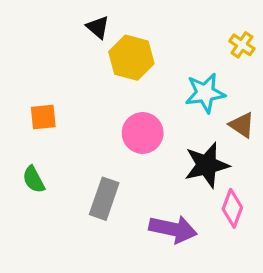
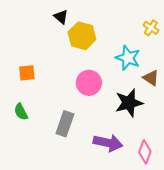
cyan star: (205, 93) -> (128, 58), turned 30
pink diamond: (232, 208) -> (145, 152), moved

